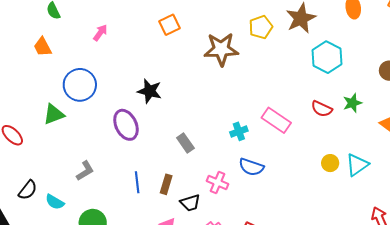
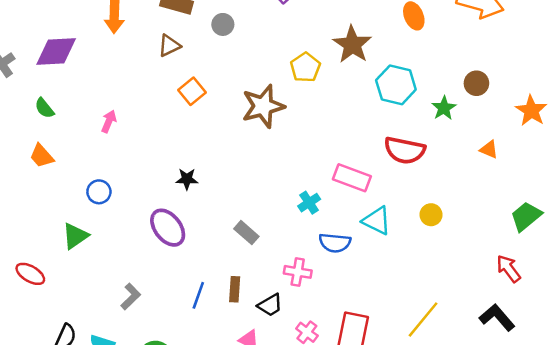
blue circle: (80, 85) -> (99, 192), size x0.6
black star: (150, 91) -> (187, 179), size x0.7
green star: (352, 103) -> (444, 108), moved
red semicircle: (322, 109) -> (405, 150), size x1.5
cyan triangle: (357, 165) -> (377, 221), moved, turned -45
blue line: (137, 182) -> (198, 295), turned 40

